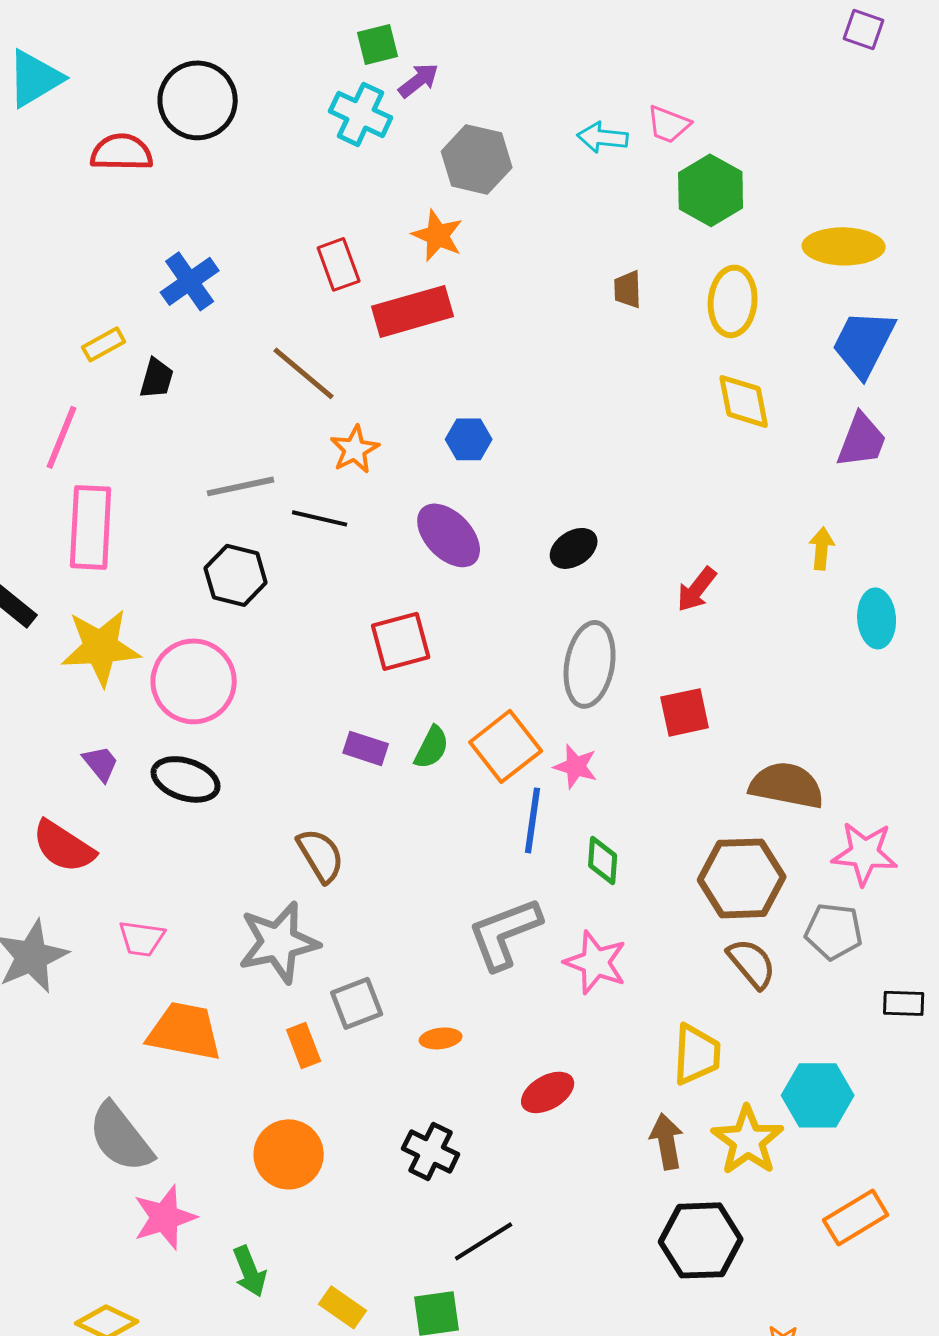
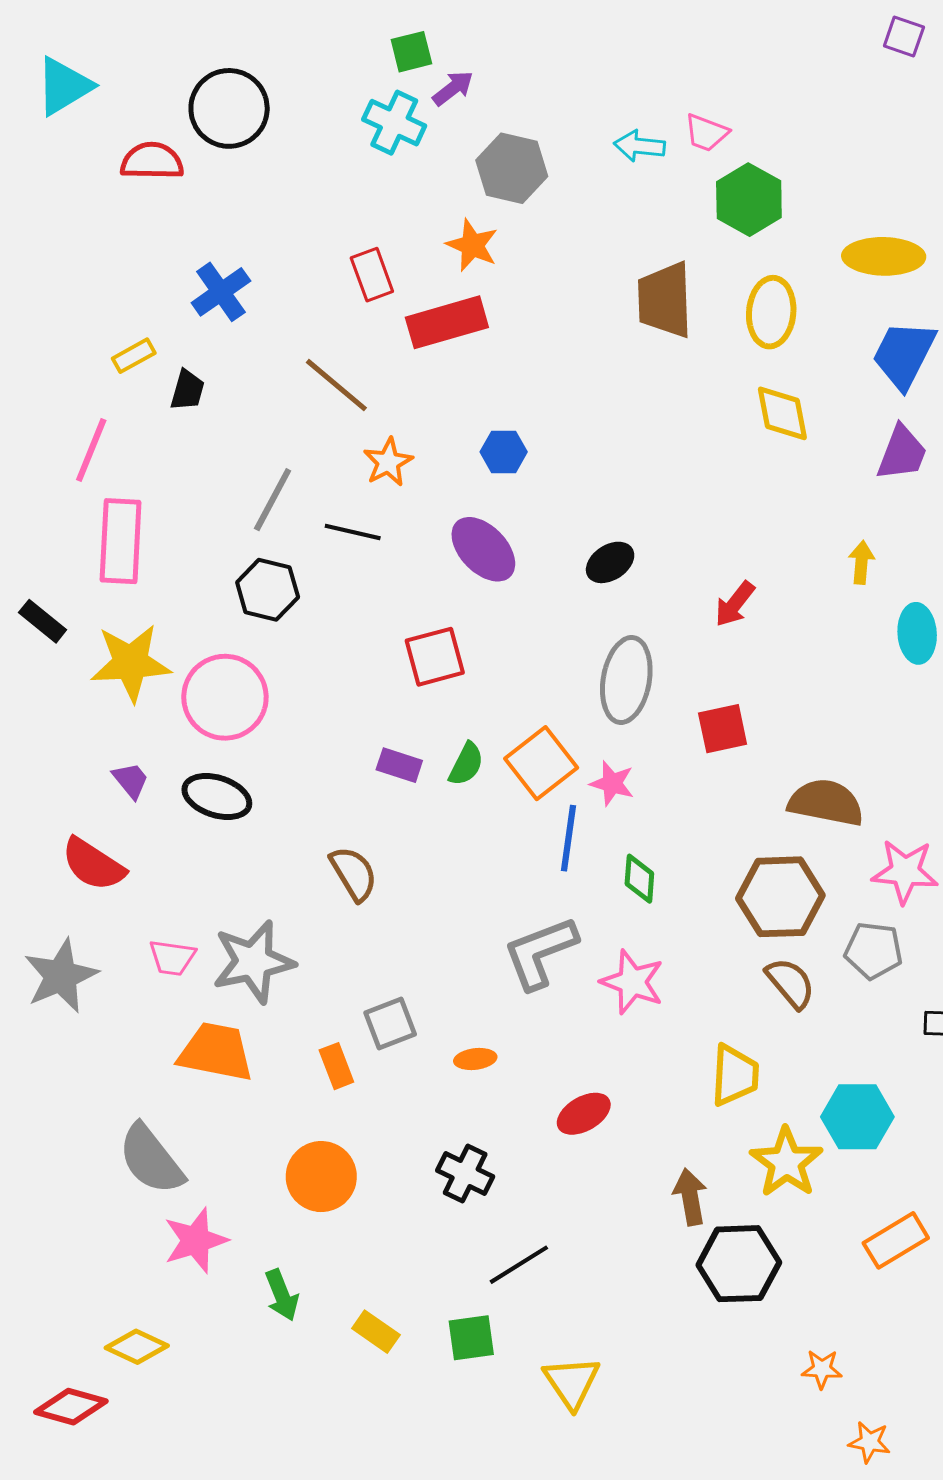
brown trapezoid: (628, 289) -> (665, 300), size x2.0
gray line: (241, 486) -> (273, 500), turned -50
gray star: (279, 942) -> (253, 962), moved
brown arrow: (667, 1141) -> (690, 1197), moved

